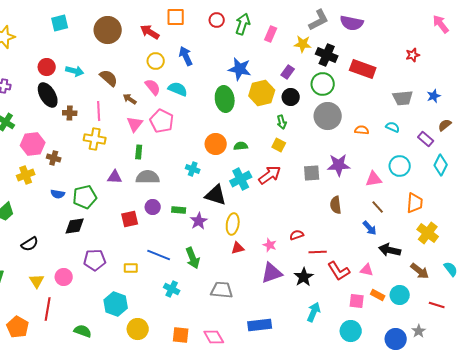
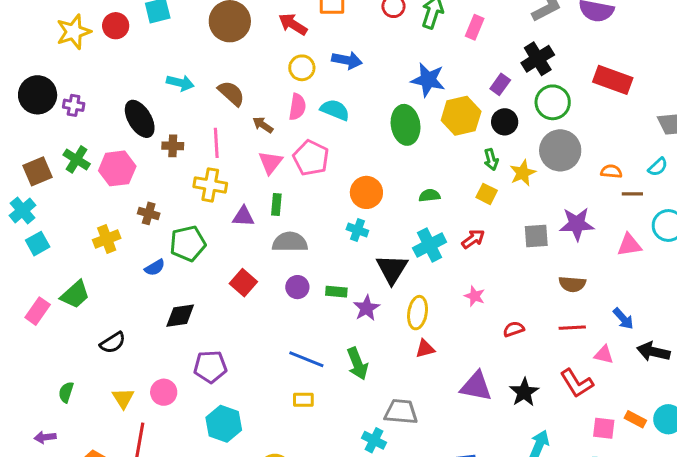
yellow star: (303, 44) -> (523, 173), moved, turned -30
black cross: (327, 55) -> (538, 59), moved, turned 35
blue arrow: (186, 56) -> (347, 60), turned 126
red circle: (47, 67) -> (116, 26), moved
pink semicircle: (153, 87) -> (297, 107), turned 48
cyan semicircle: (393, 127) -> (658, 167), turned 112
pink hexagon: (33, 144) -> (117, 168), moved
orange circle: (216, 144) -> (366, 192), moved
red arrow: (270, 175) -> (473, 239), size x0.7
purple triangle: (115, 177) -> (243, 216), moved
blue semicircle: (58, 194) -> (155, 268), turned -40
black triangle: (216, 195) -> (392, 269), turned 45
green pentagon: (85, 197) -> (188, 244), moved
brown semicircle: (336, 205) -> (572, 284), turned -78
brown line: (378, 207) -> (632, 194), moved, turned -48
red square: (130, 219) -> (243, 283), moved, turned -36
pink star: (270, 245) -> (475, 296), moved
red line: (318, 252) -> (572, 328), moved
yellow rectangle: (131, 268) -> (303, 400), moved
pink triangle: (367, 270) -> (604, 355), moved
purple triangle: (272, 273) -> (476, 386), turned 30
cyan cross: (172, 289) -> (374, 440), moved
cyan hexagon: (116, 304) -> (224, 424), moved

